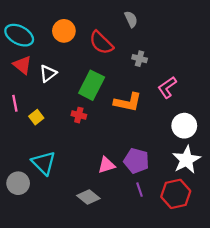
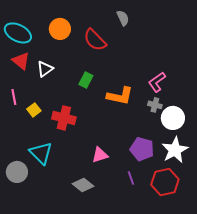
gray cross: (140, 59) -> (155, 105), moved
green rectangle: (92, 85) -> (86, 80), size x0.6
red cross: (79, 115) -> (64, 118), moved, size x1.6
purple pentagon: (136, 161) -> (142, 149), moved

